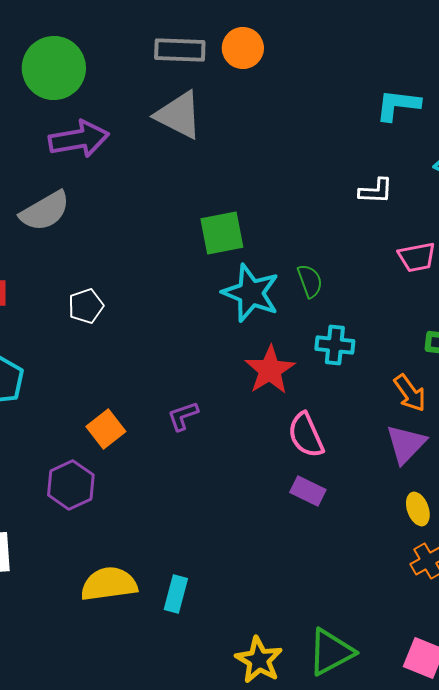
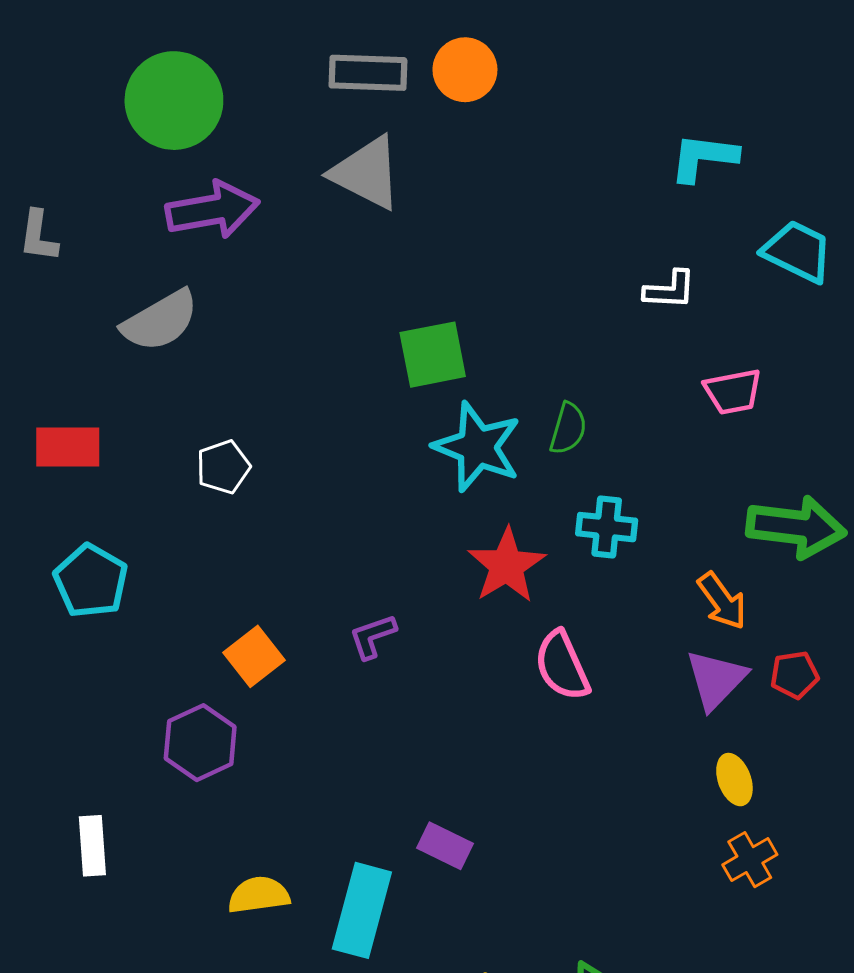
green semicircle: (310, 281) -> (568, 428), turned 36
purple rectangle: (308, 491) -> (445, 846), moved
yellow semicircle: (109, 584) -> (259, 895), size x0.7
cyan rectangle: (176, 594) -> (362, 910), size x1.6

